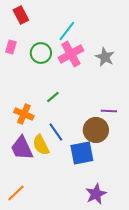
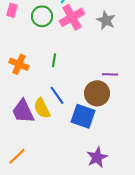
green line: (53, 97) -> (54, 60), turned -40
orange cross: (24, 114) -> (19, 64), moved
blue square: (82, 153) -> (83, 116), turned 30

